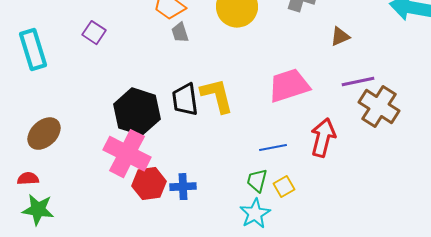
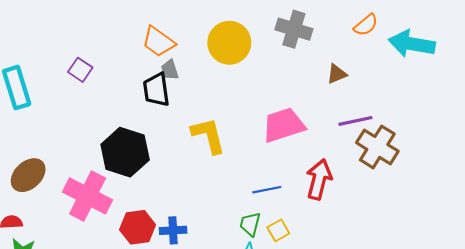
black trapezoid: (185, 100) -> (156, 90), moved
pink cross: (127, 154) -> (88, 196), moved

